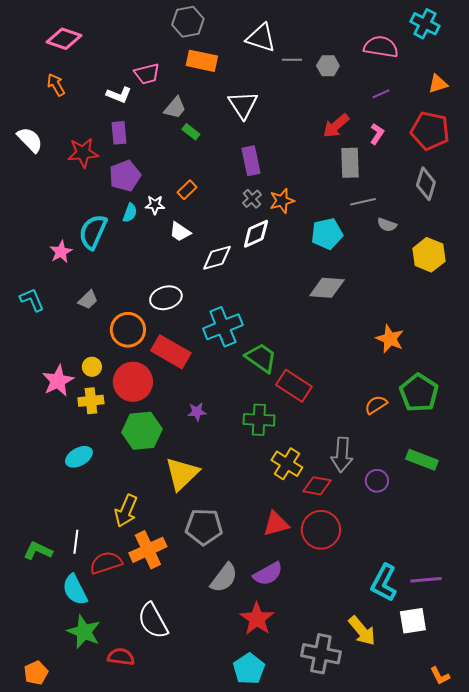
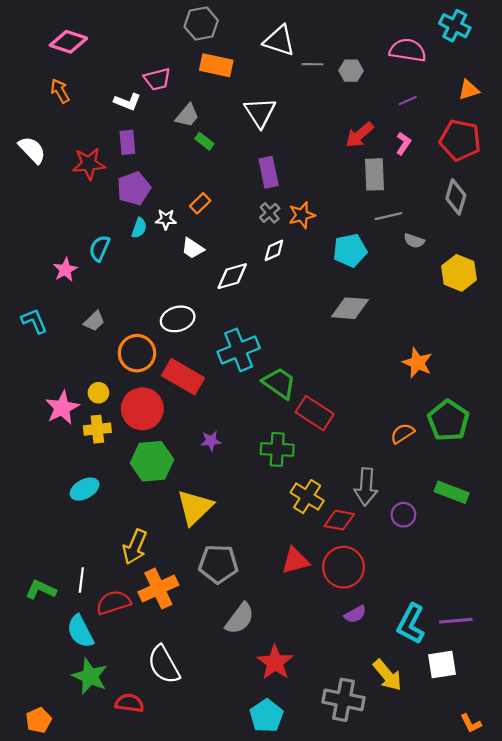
cyan semicircle: (93, 232) -> (100, 248), size x0.7
white diamond: (256, 234) -> (274, 250), size x0.7
purple semicircle: (268, 574) -> (355, 614), moved, size x0.7

